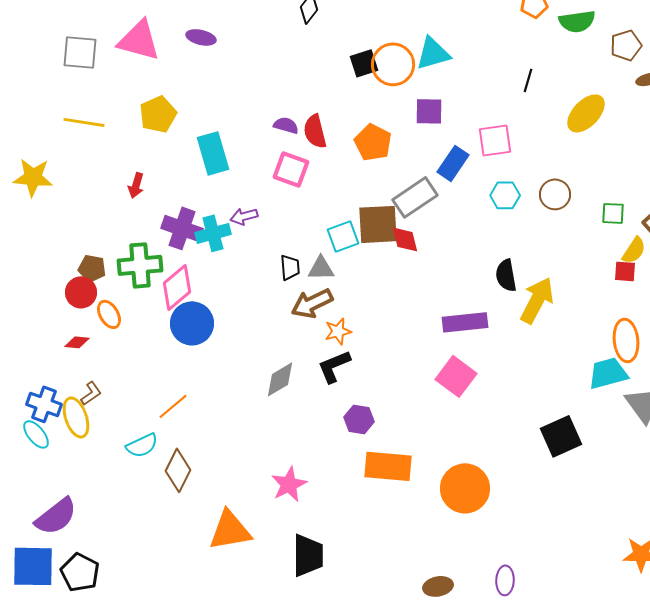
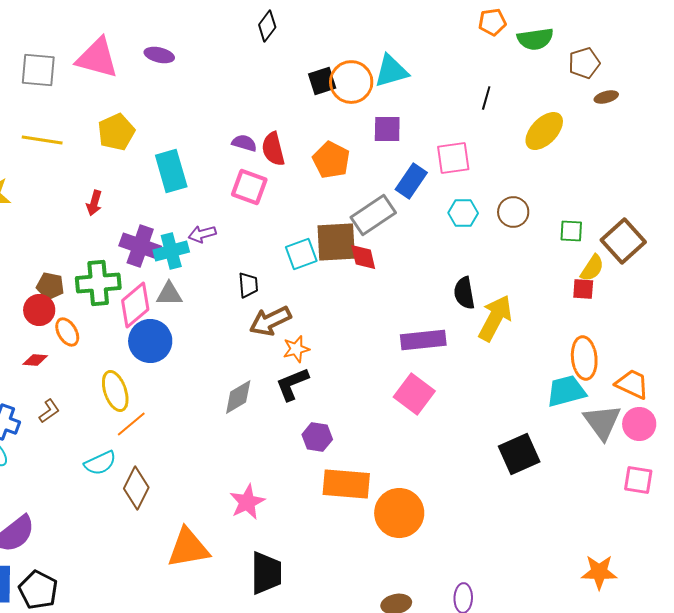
gray triangle: (321, 268) -> (169, 294), moved
yellow ellipse: (76, 417) -> (115, 391), moved
orange circle: (465, 488) -> (399, 513), moved

